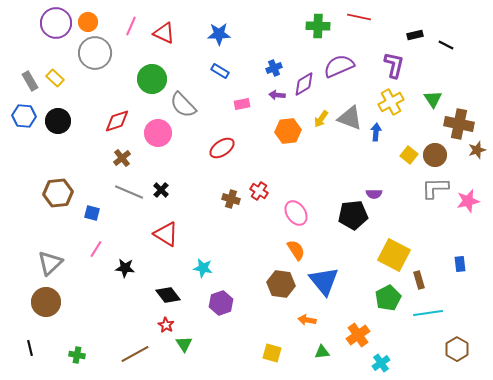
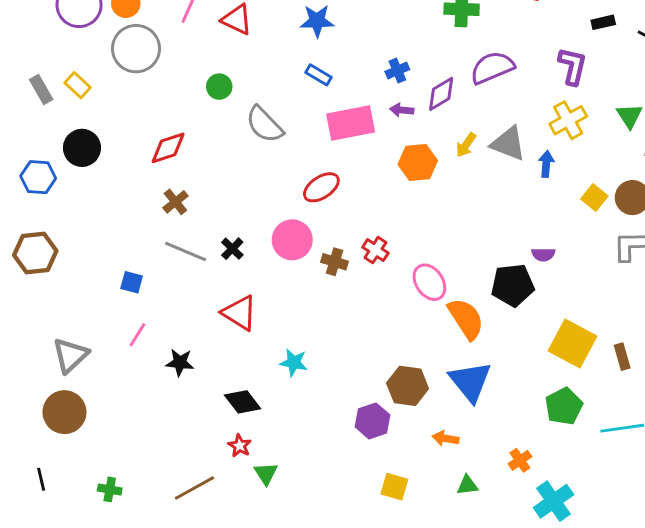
green circle: (152, 79) -> (219, 87), size x0.6
pink rectangle: (242, 104) -> (351, 123), size x2.0
blue hexagon: (24, 116) -> (38, 177), moved
pink circle: (158, 133) -> (292, 240), moved
brown hexagon: (58, 193) -> (35, 253), moved
orange semicircle: (296, 250) -> (466, 319), moved, size x1.4
brown rectangle: (419, 280) -> (622, 357), moved
purple hexagon: (221, 303) -> (373, 421), moved
orange cross: (358, 335) -> (520, 460), size x0.7
cyan cross: (381, 363) -> (554, 501), size x1.5

